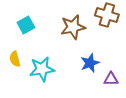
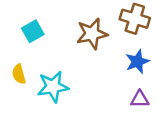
blue star: (90, 63) -> (137, 62), moved

